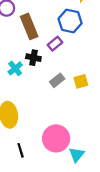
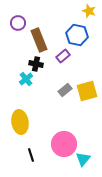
black cross: (33, 58) -> (36, 64), moved
yellow square: (81, 81) -> (87, 91), size x1.5

